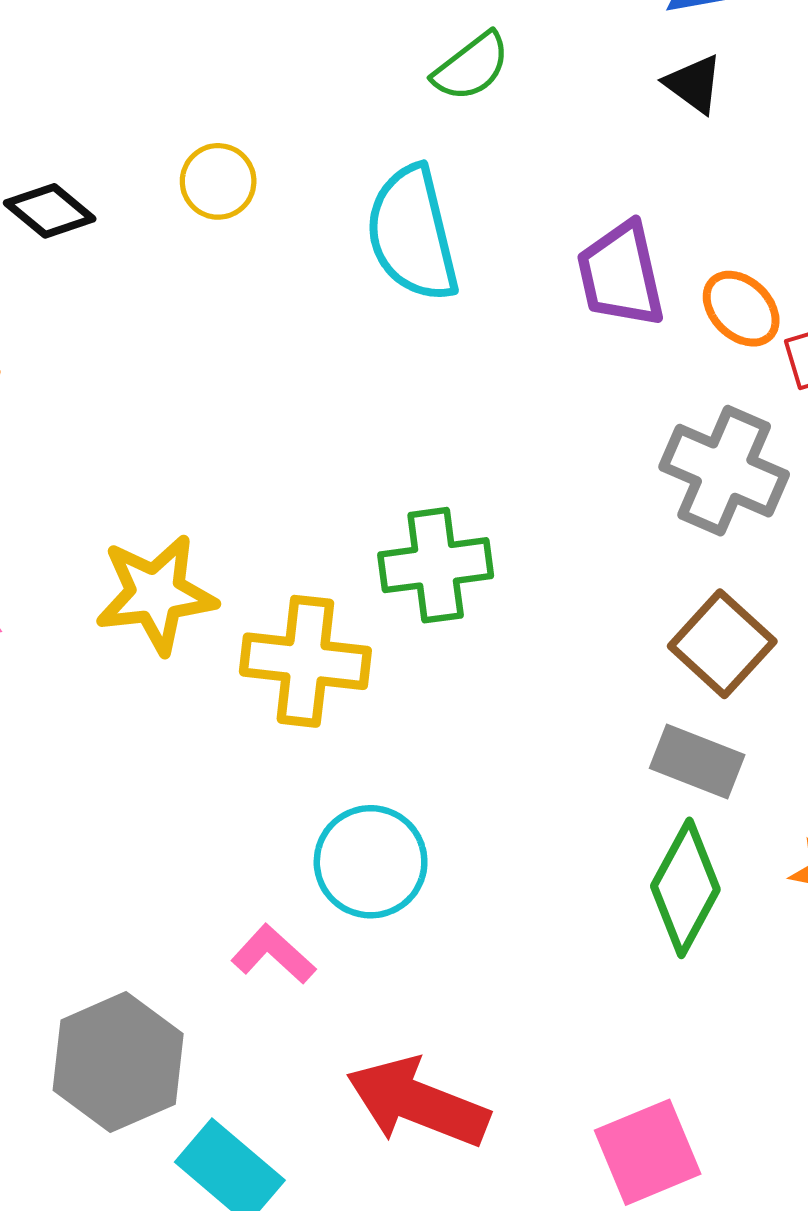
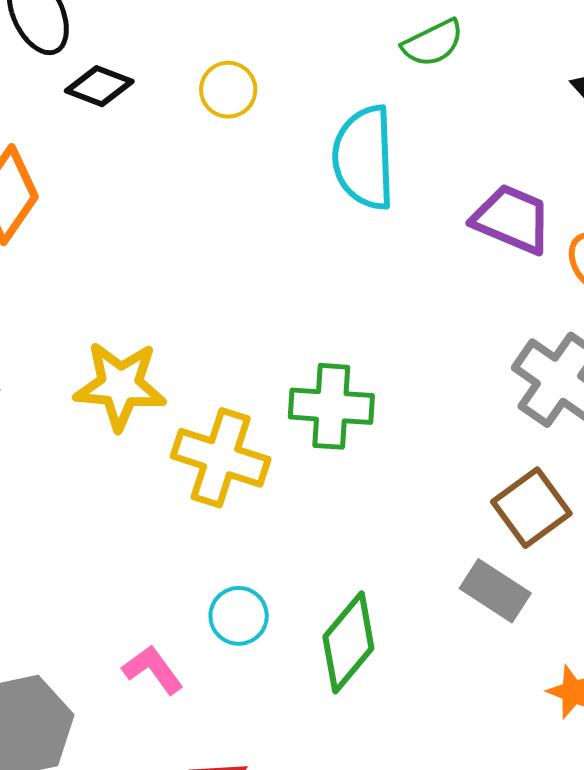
black diamond: (50, 211) -> (99, 86), turned -30
purple trapezoid: (621, 275) -> (512, 219), turned 114
cyan circle: (371, 862) -> (239, 616), size x0.7
green diamond: (685, 888) -> (348, 642), moved

